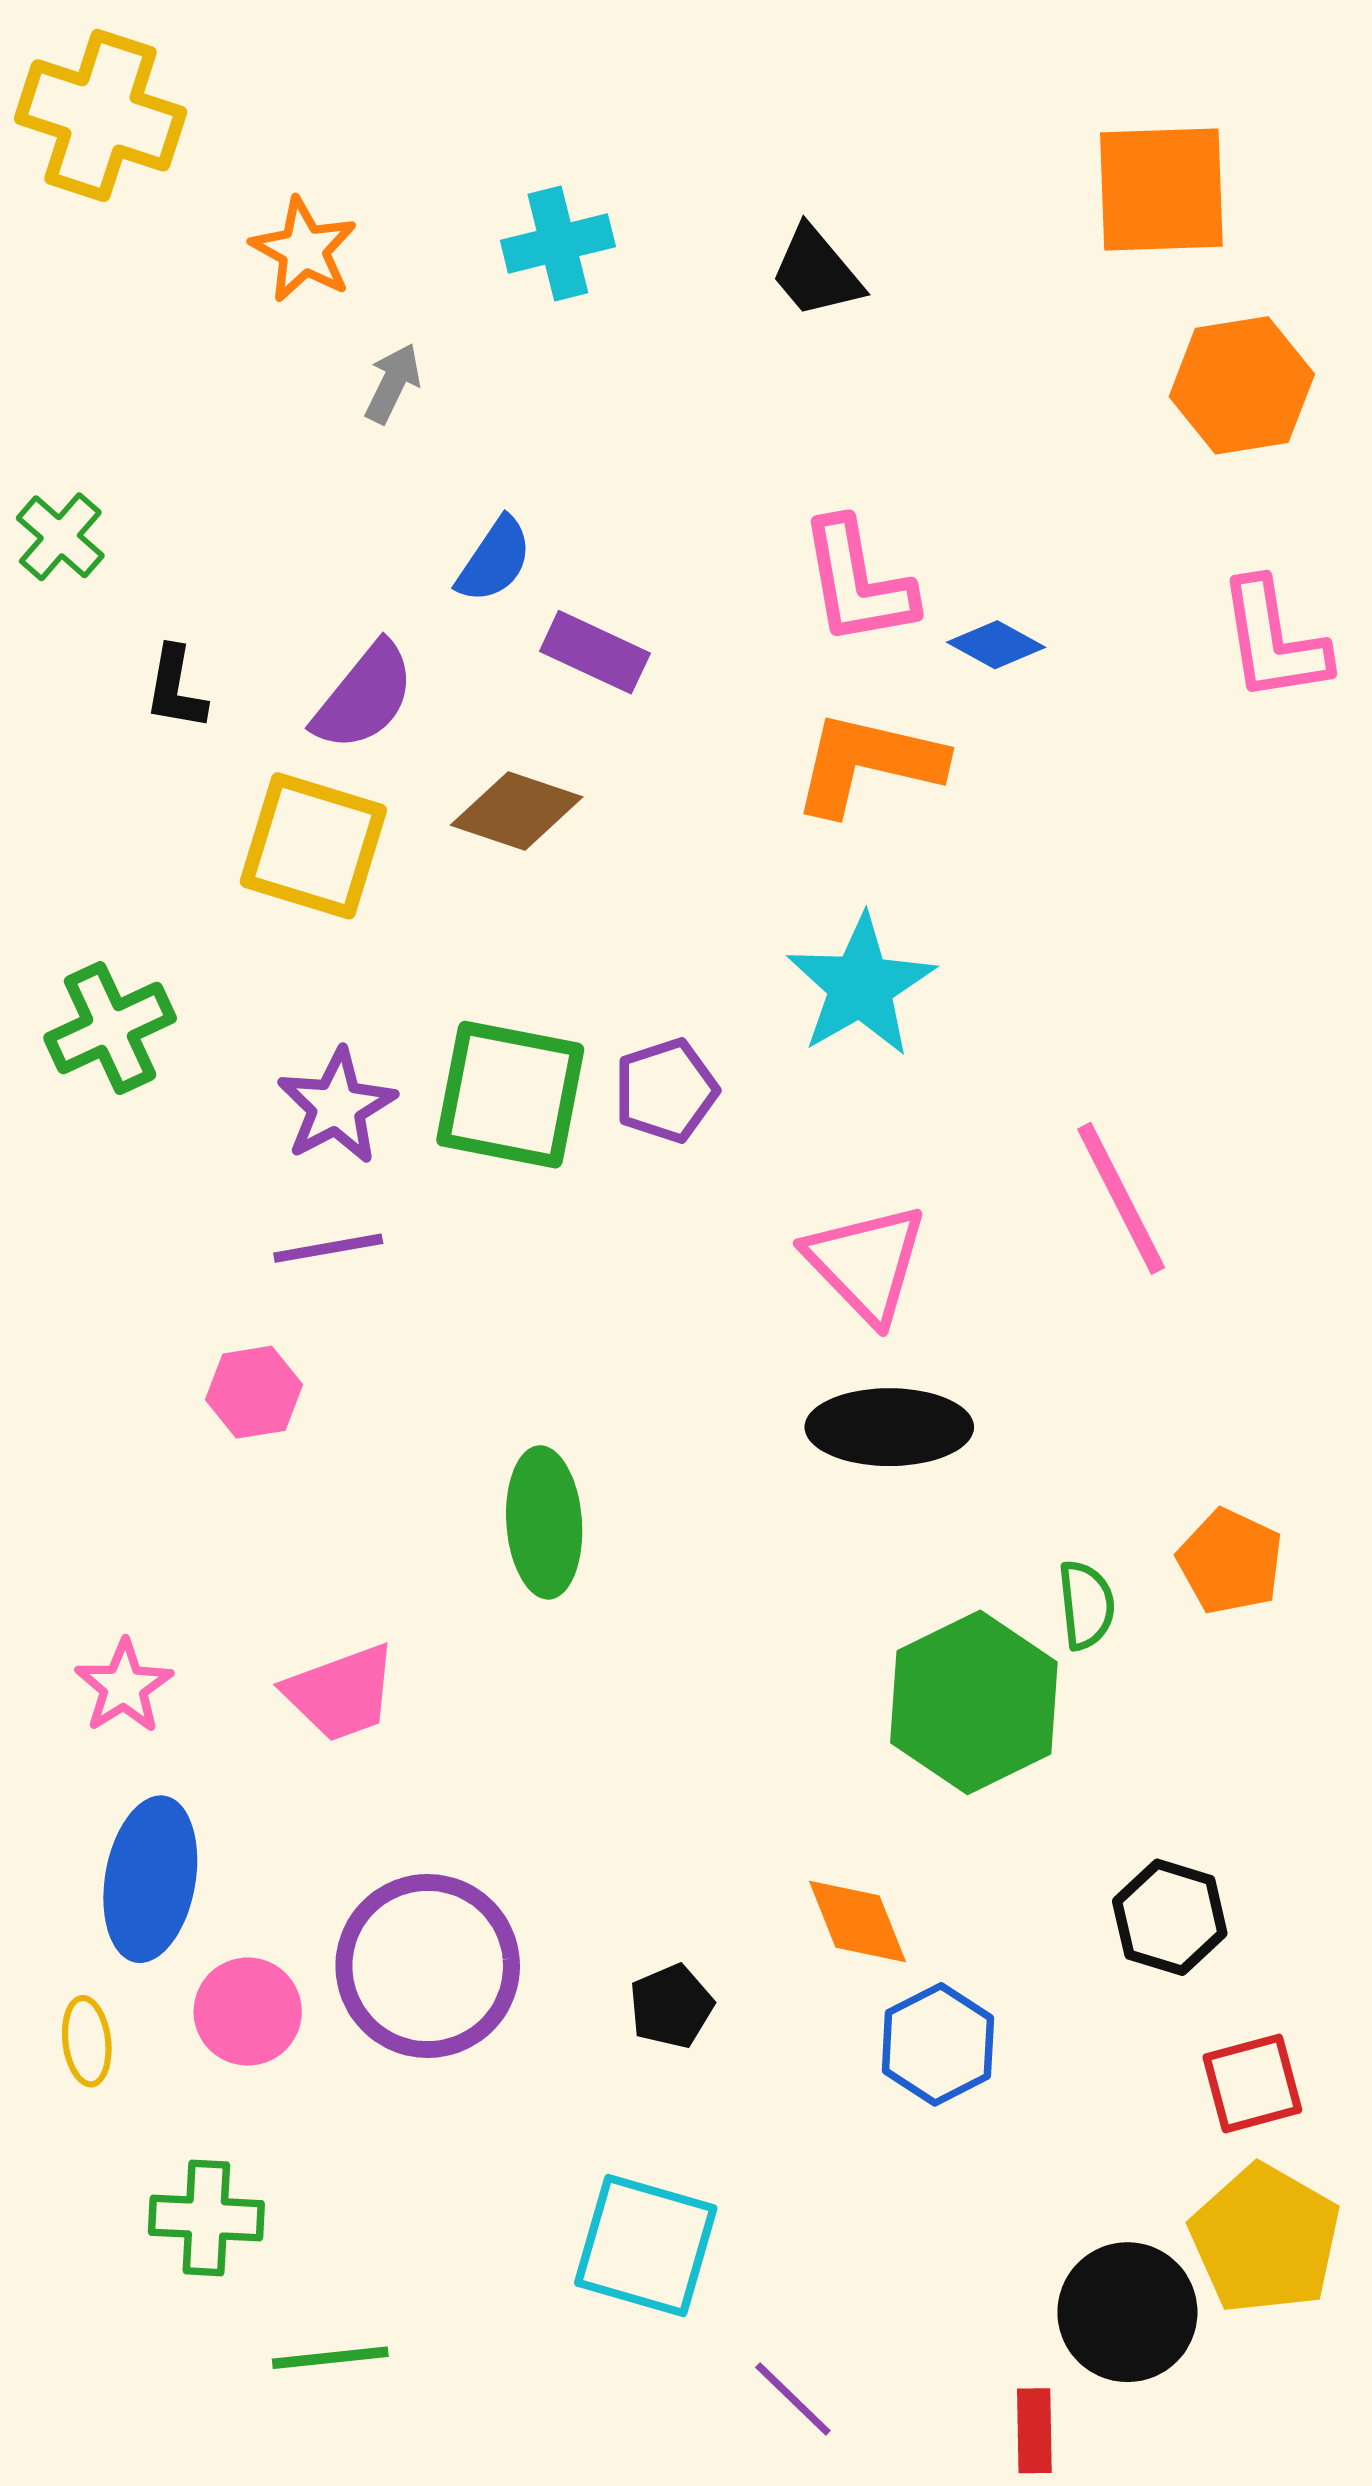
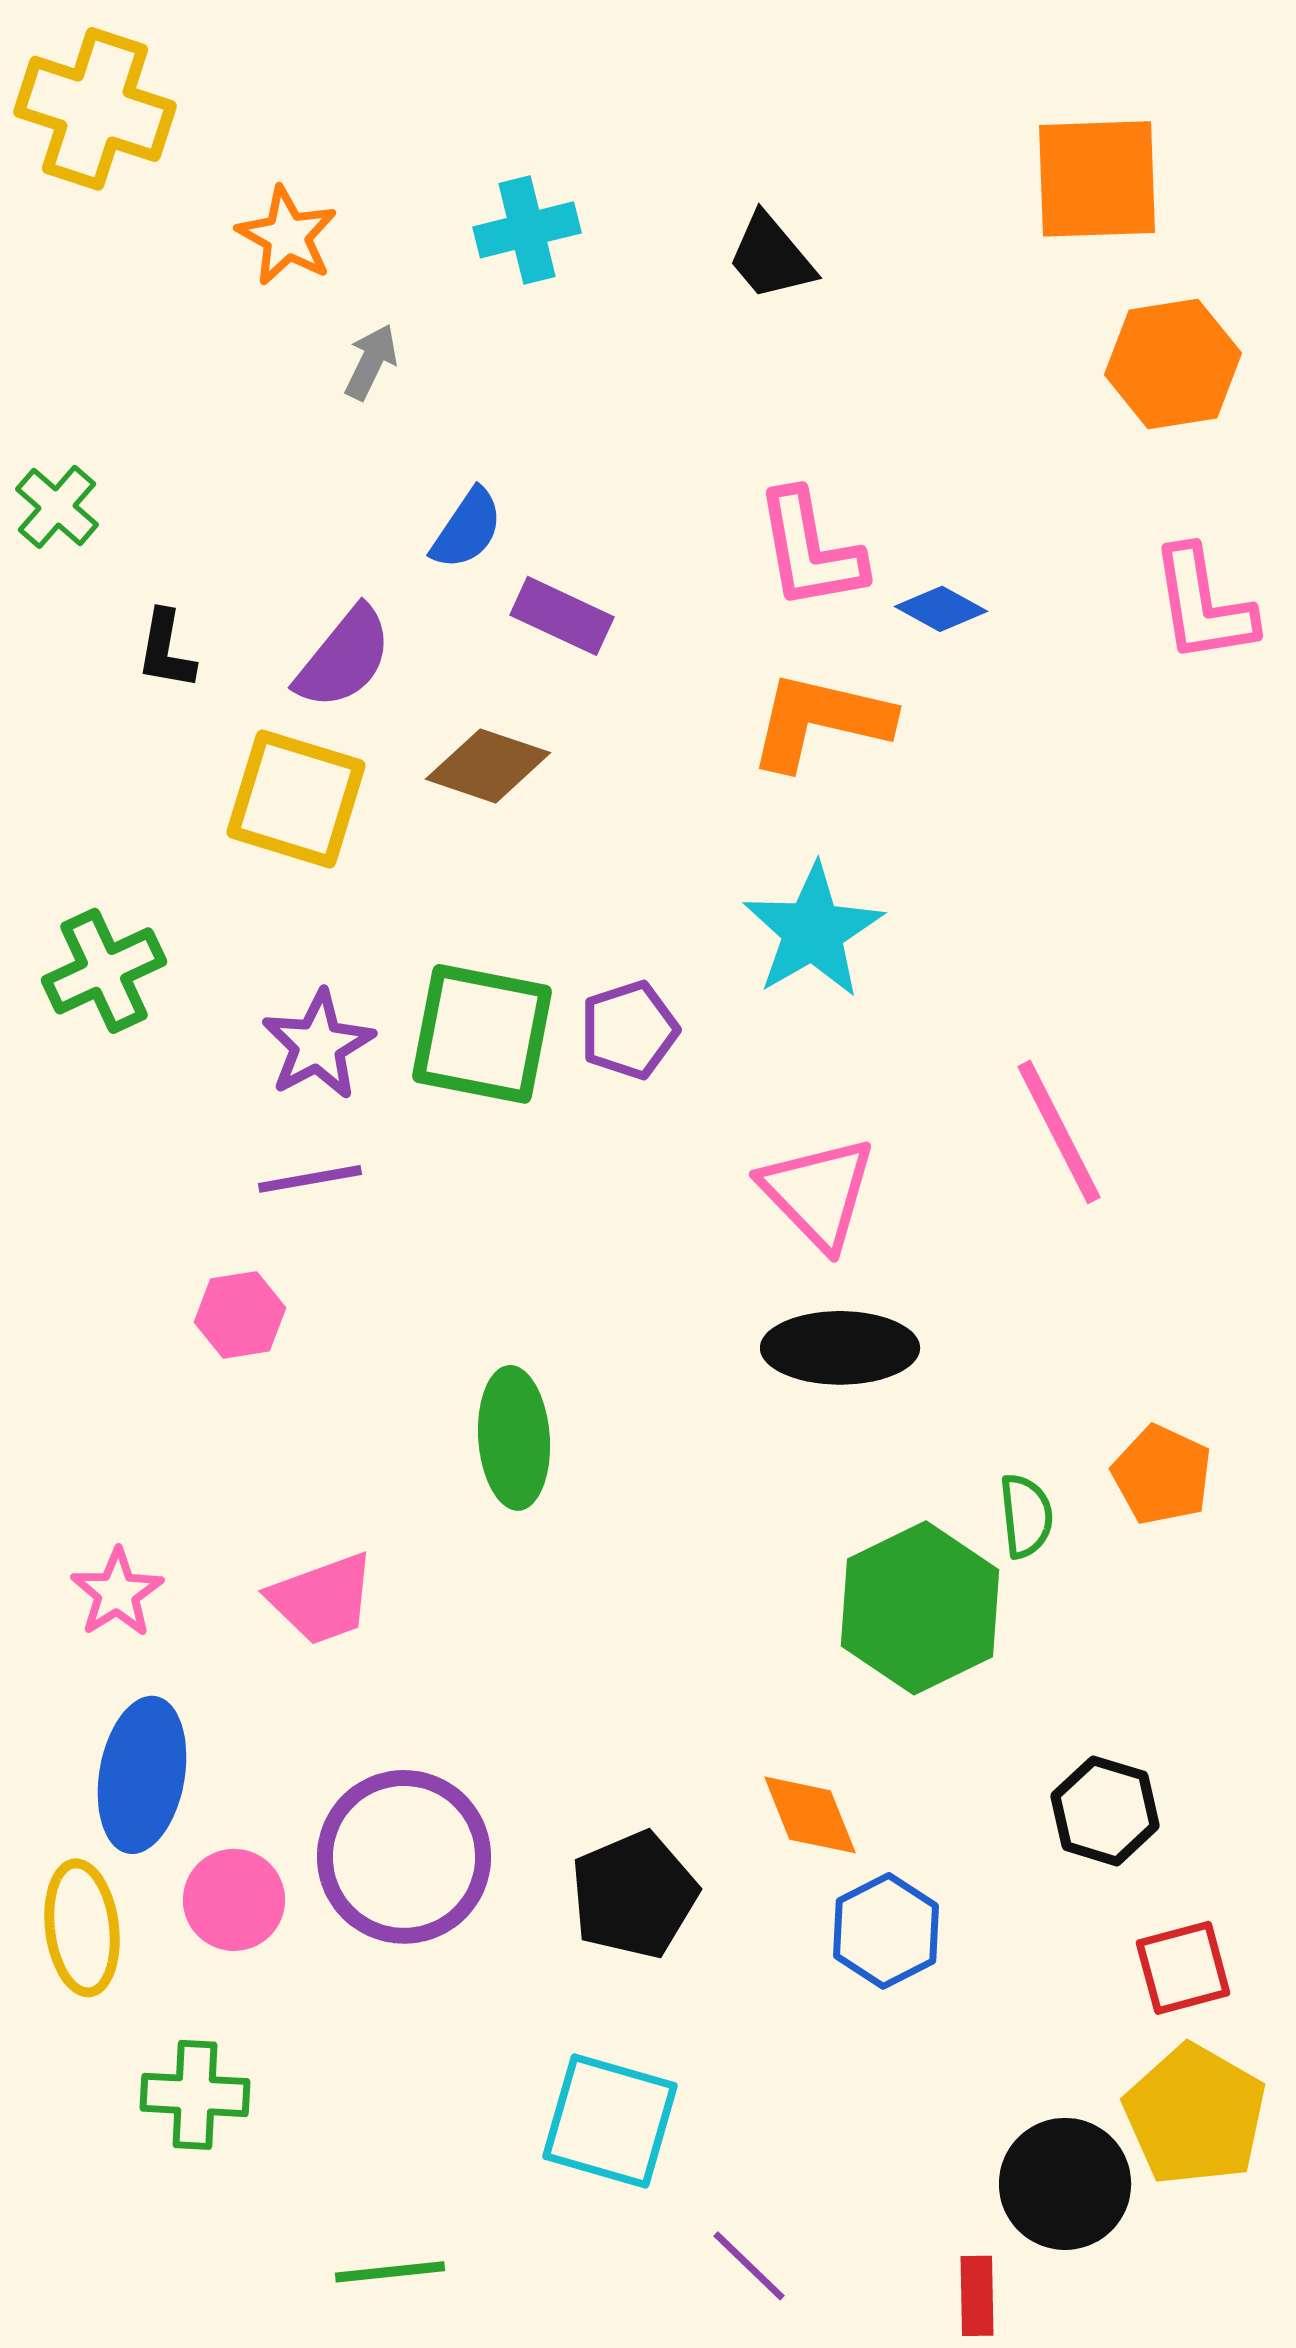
black pentagon: (671, 2006) -> (634, 1895), size x1.6
yellow ellipse: (87, 2041) -> (82, 1928), size x1.6
green line: (330, 2358) -> (390, 2272), moved

